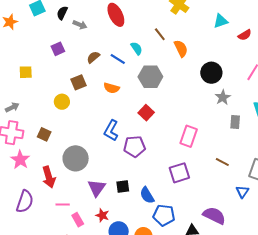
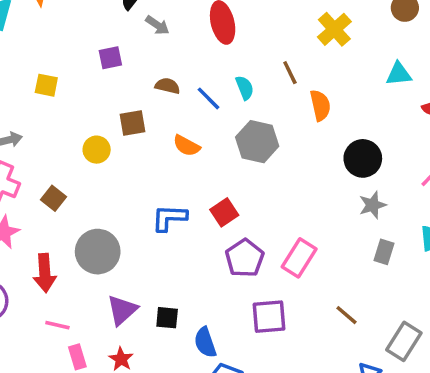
brown semicircle: (93, 57) -> (167, 86), turned 40
red square: (146, 113) -> (224, 212), moved
blue L-shape: (111, 130) -> (169, 218), turned 50
purple pentagon: (134, 147) -> (245, 258), moved, turned 30

